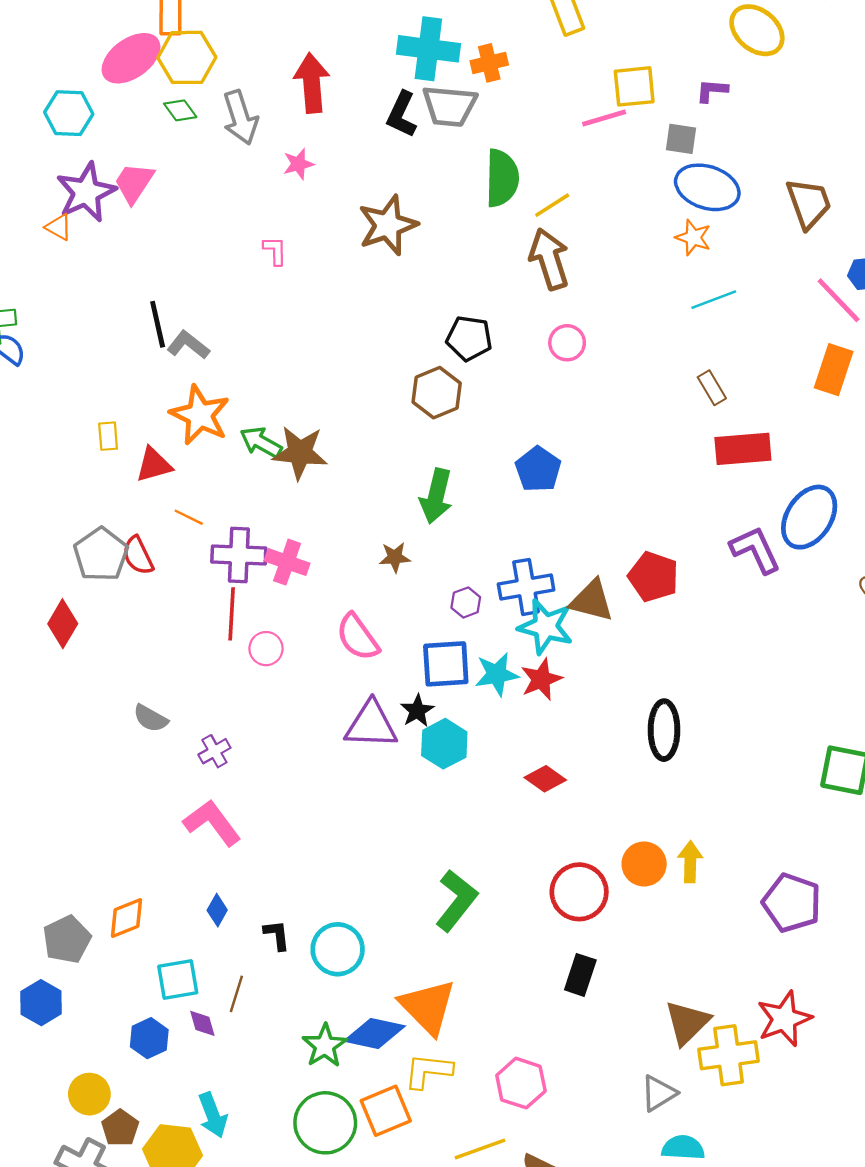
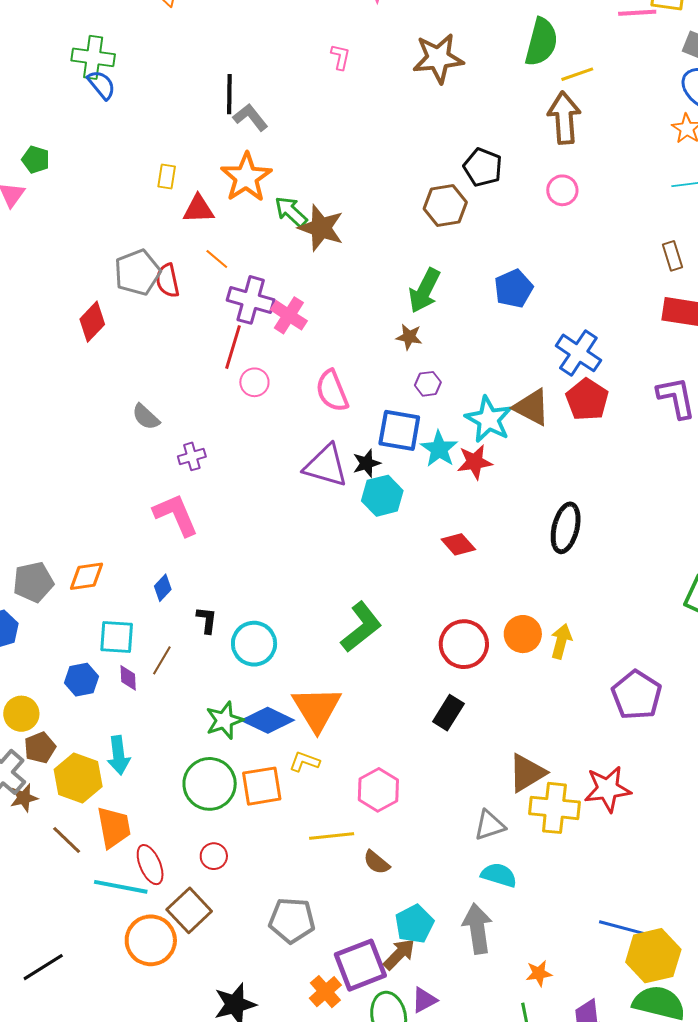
brown star: (395, 557) -> (409, 337), moved
blue cross: (526, 587) -> (578, 353), moved, turned 30
cyan star: (497, 674) -> (439, 449), turned 30
yellow L-shape: (428, 1071) -> (304, 762), size x0.7

